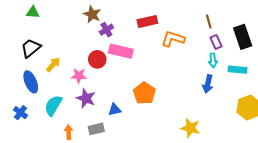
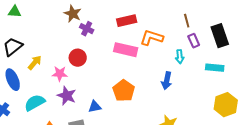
purple cross: (106, 30) -> (87, 29), turned -32
pink rectangle: (121, 51) -> (126, 50), moved
cyan arrow: (213, 60) -> (180, 57), moved
blue arrow: (208, 84) -> (167, 81), moved
cyan semicircle: (53, 105) -> (35, 103), turned 30

